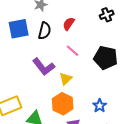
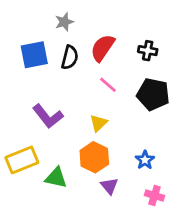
black cross: (107, 15) -> (148, 51), moved, turned 32
red semicircle: (69, 24) -> (103, 48), size x1.5
purple L-shape: (44, 67) -> (48, 116), moved

